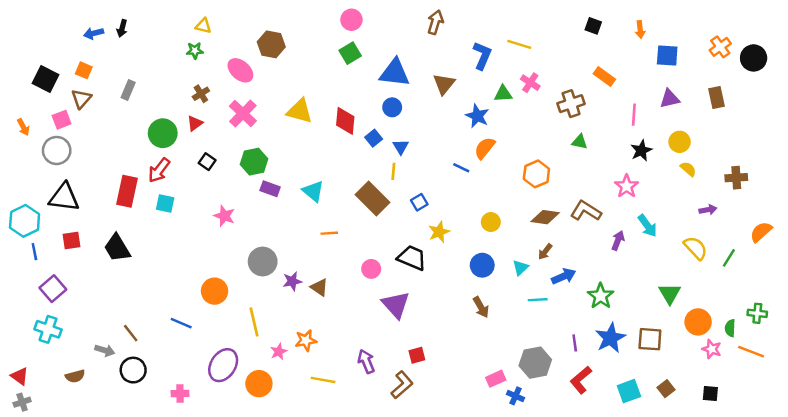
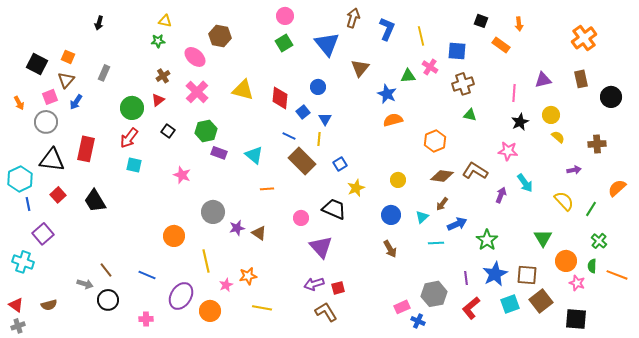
blue arrow: (94, 33) -> (76, 102), moved, turned -42
yellow line: (519, 44) -> (421, 36), turned 60
orange cross: (720, 47) -> (584, 38), size x1.4
blue L-shape: (482, 56) -> (387, 29), moved
blue square: (667, 56) -> (457, 51), moved
black circle: (754, 58) -> (611, 97), moved
blue triangle: (395, 73) -> (327, 44), moved, turned 44
orange rectangle: (604, 76) -> (501, 45), moved
orange semicircle: (485, 148) -> (393, 120), turned 36
blue line: (461, 168) -> (289, 136), moved
pink star: (627, 186) -> (508, 151), turned -30
red rectangle: (127, 191) -> (86, 149), moved
red square: (71, 241) -> (58, 195), turned -35
green cross: (757, 313) -> (599, 241), moved, turned 35
blue line: (181, 323) -> (147, 275), moved
cyan cross: (48, 329) -> (23, 262), moved
orange line: (751, 352) -> (617, 275), moved
purple arrow: (366, 361) -> (314, 284), moved, turned -84
brown semicircle: (75, 376) -> (49, 305), moved
brown L-shape: (402, 385) -> (326, 312), turned -80
brown square: (666, 389) -> (541, 301), moved, size x1.6
cyan square: (629, 391) -> (510, 304), moved
black square: (710, 393) -> (576, 319), size x1.6

